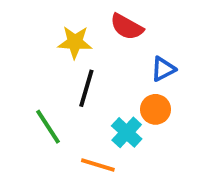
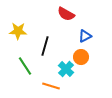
yellow star: (75, 42) -> (18, 31), moved

